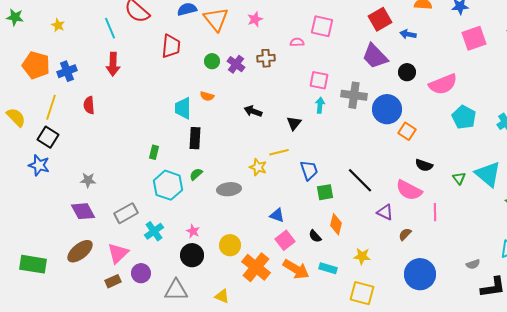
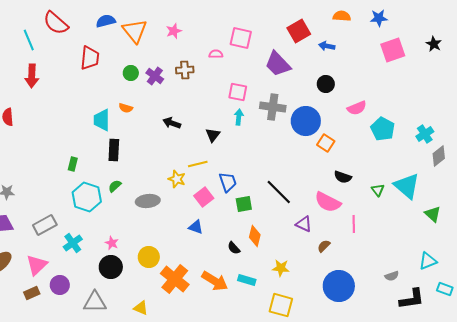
purple trapezoid: (375, 56) -> (278, 64), moved
pink semicircle: (443, 84) -> (357, 108), moved, size x0.7
pink square: (285, 240) -> (204, 197), moved

